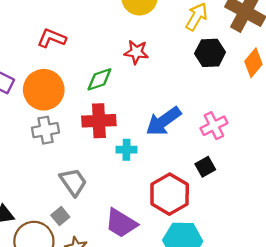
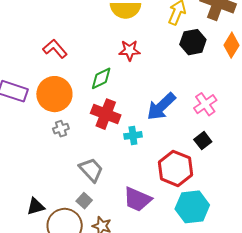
red L-shape: (52, 38) -> (55, 49), turned 35
red cross: (99, 121) -> (106, 114), turned 32
gray cross: (45, 130) -> (61, 129), size x0.7

